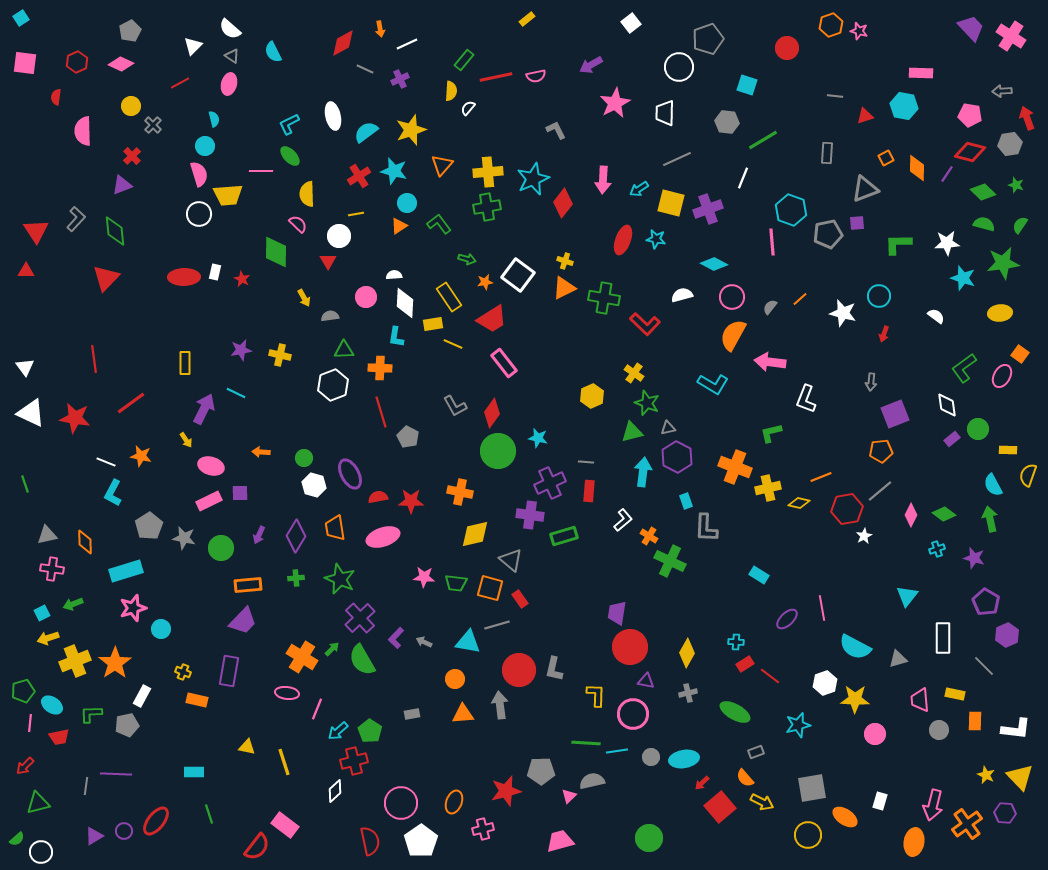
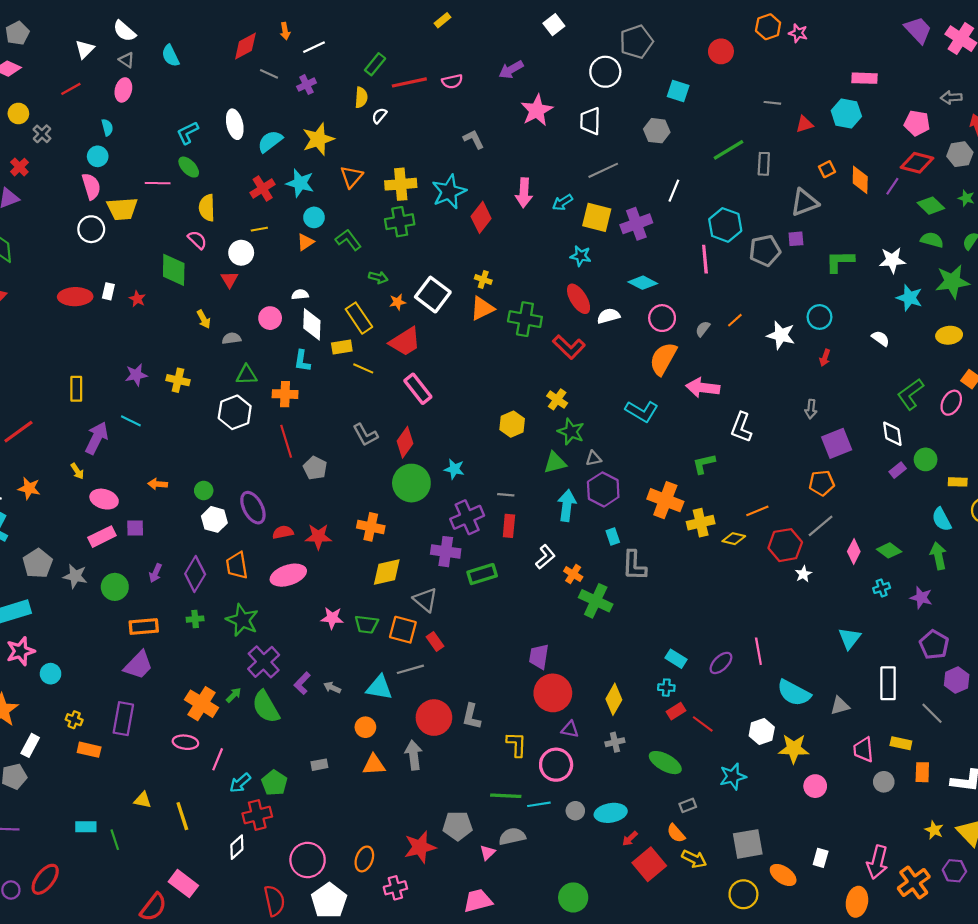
green line: (763, 140) -> (728, 150), moved
red ellipse: (623, 240) -> (579, 299), moved, turned -52
cyan rectangle: (759, 575) -> (676, 659), moved
green line: (209, 814) -> (115, 840), moved

